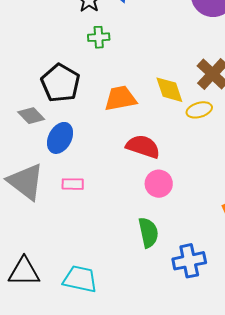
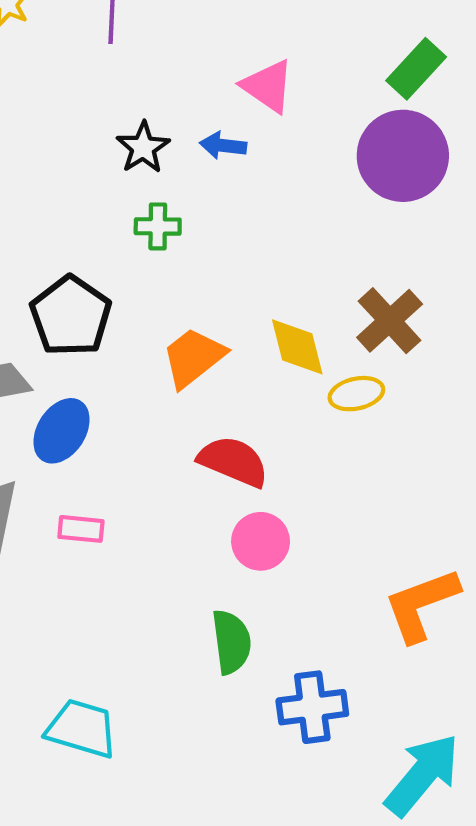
orange trapezoid: (120, 98) -> (193, 357), turned -32

